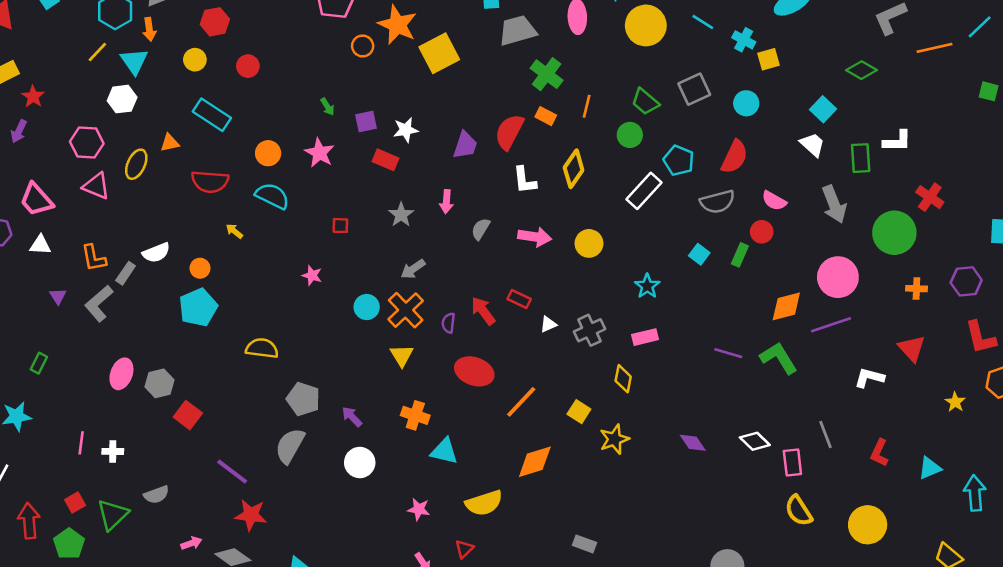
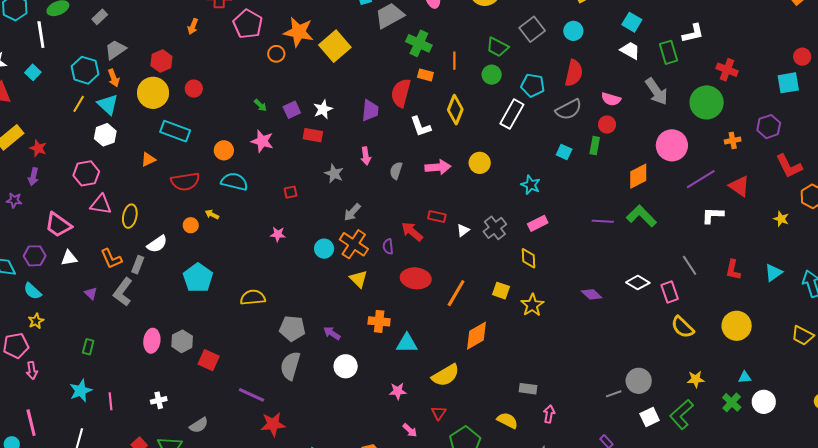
yellow circle: (195, 60) -> (153, 93), size x1.8
yellow ellipse: (136, 164) -> (130, 216), moved
orange circle: (200, 268) -> (191, 225), moved
purple line: (831, 325) -> (701, 179), moved
pink line: (81, 443) -> (111, 401), moved

